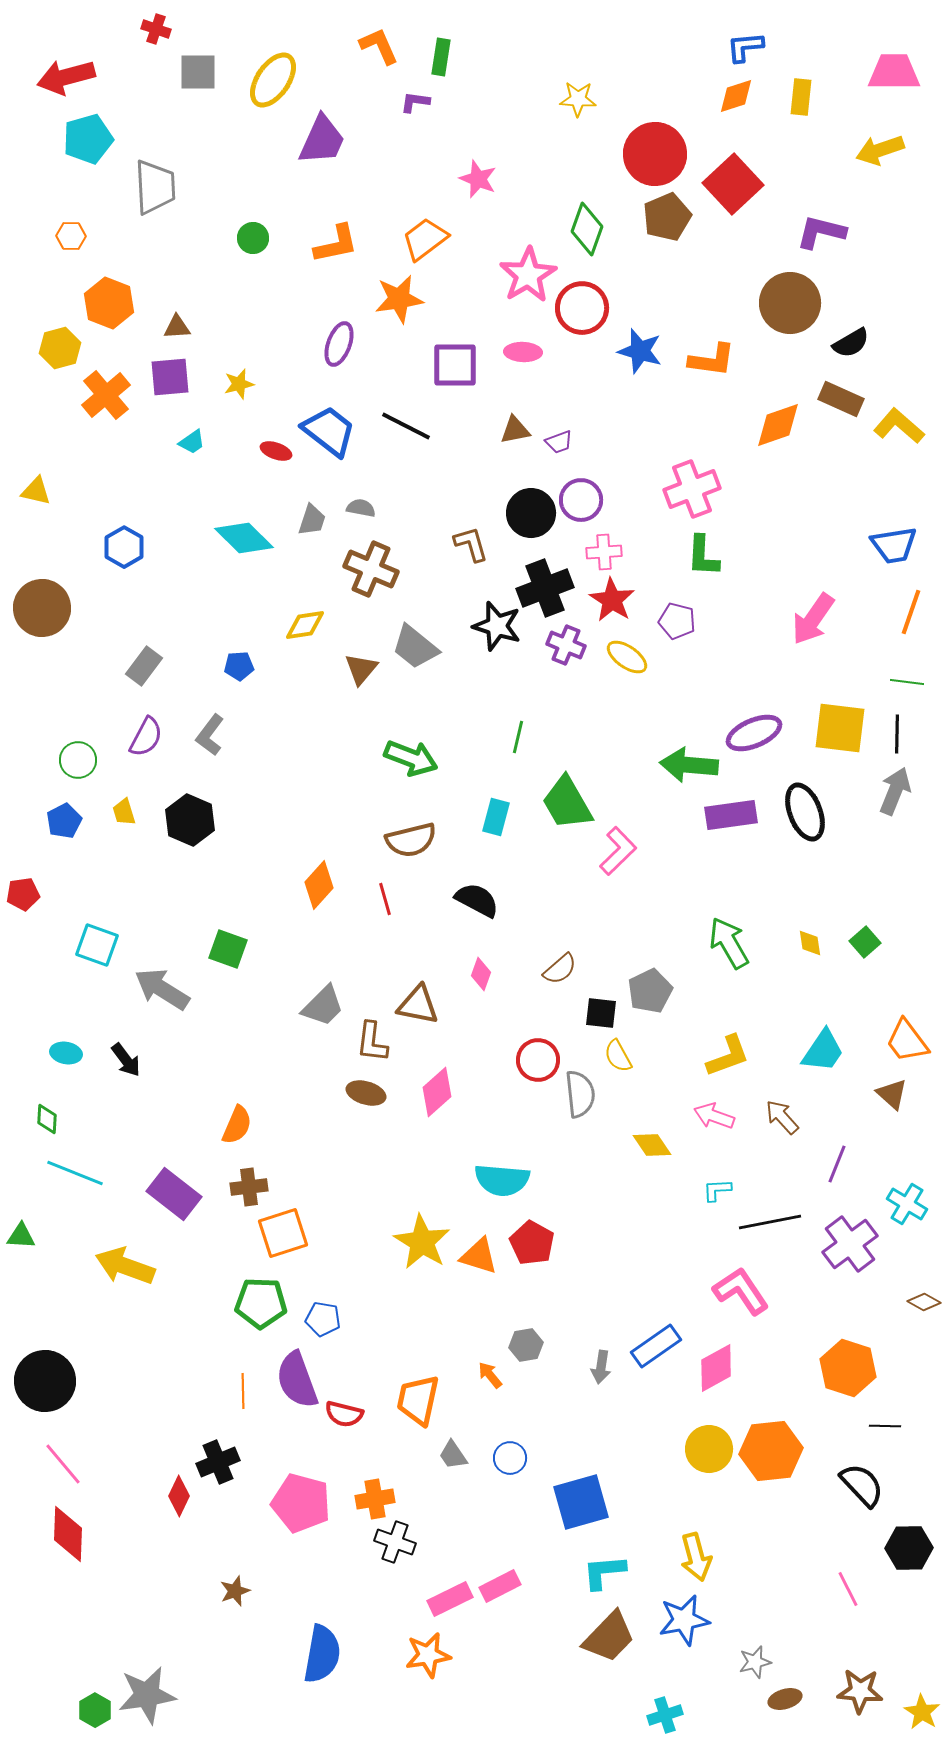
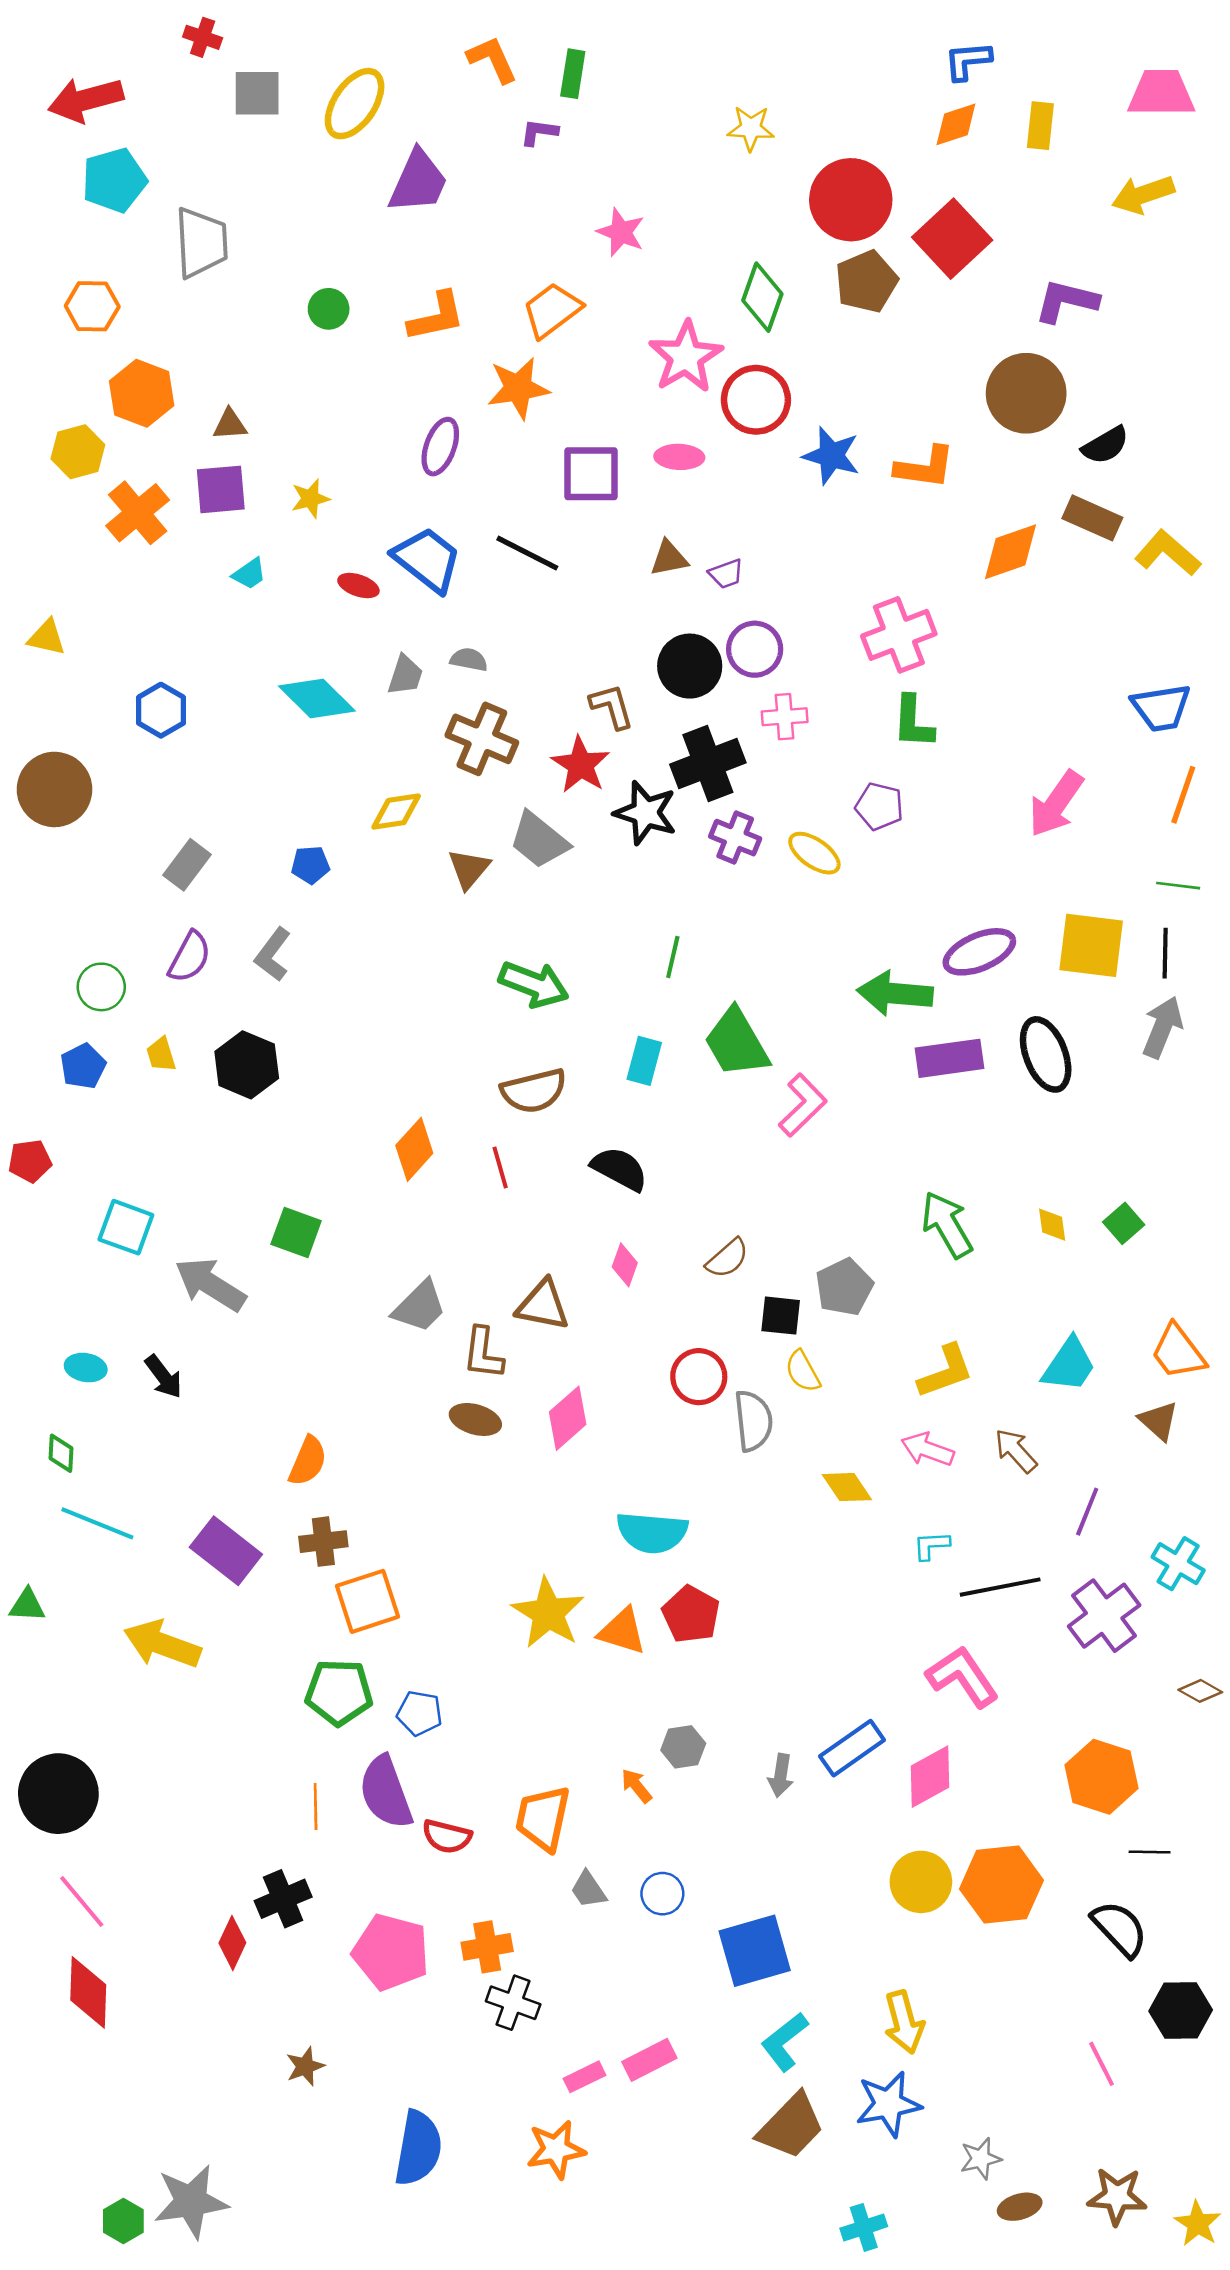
orange hexagon: (71, 236) -> (92, 306), size x1.4
red star: (612, 600) -> (581, 765), moved
cyan L-shape: (604, 1572) -> (785, 2042), turned -33
pink rectangle: (450, 1599) -> (584, 2077), size x0.7

